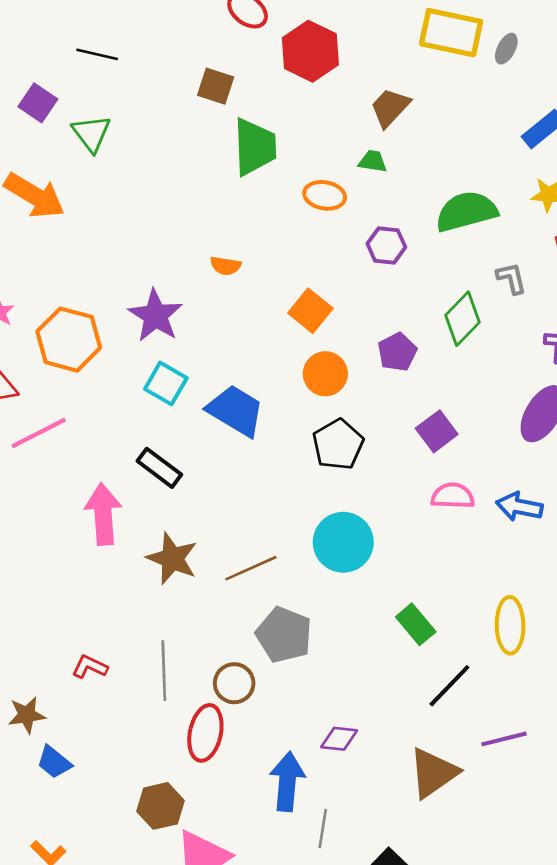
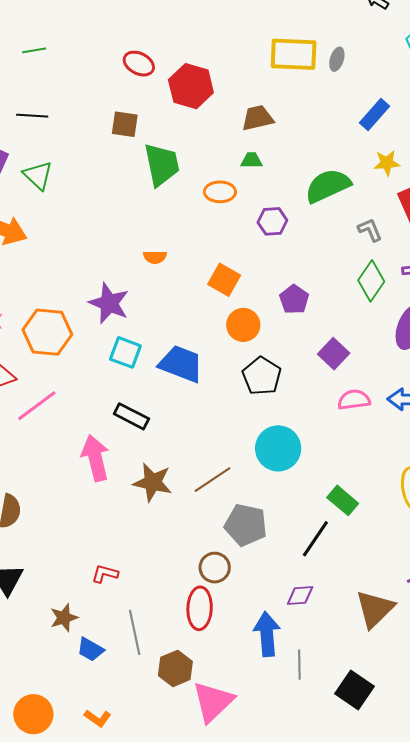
brown trapezoid: (390, 108) -> (258, 118), turned 44
green diamond: (463, 319) -> (371, 281), moved
gray line: (164, 671) -> (135, 632), moved
black line: (449, 686) -> (315, 539), moved

